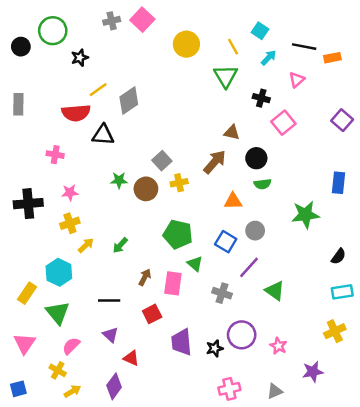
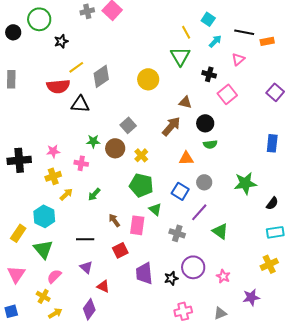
yellow circle: (186, 44) -> (148, 79), moved
pink cross: (55, 155) -> (81, 163), moved
yellow cross: (179, 183) -> (141, 155), moved, turned -32
green star: (305, 215) -> (245, 183), moved
brown arrow: (145, 277) -> (114, 220), turned -64

